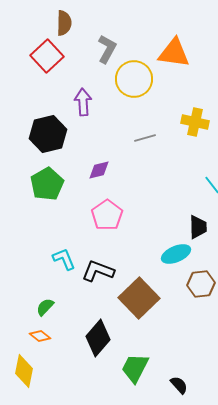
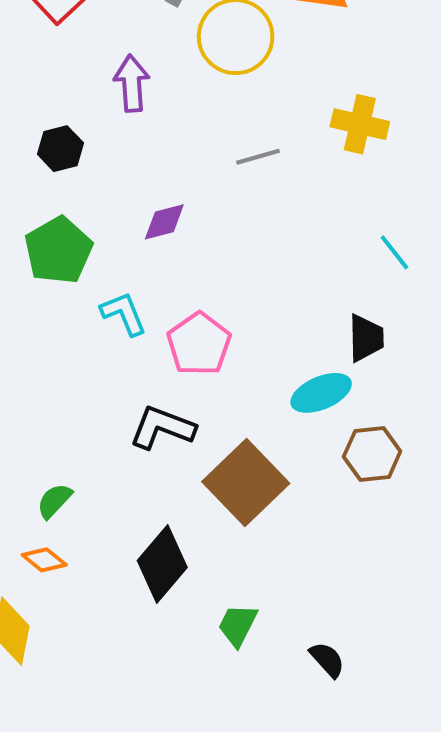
black hexagon: (48, 134) -> (60, 149), size x0.6
pink pentagon: (107, 215) -> (199, 344), moved
cyan L-shape: (64, 259) -> (124, 314), moved
green trapezoid: (135, 368) -> (238, 625), size x0.7

